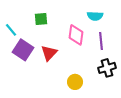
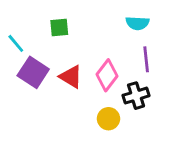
pink diamond: (76, 35) -> (107, 75), moved, turned 30
red triangle: (49, 53) -> (71, 77), turned -42
black cross: (107, 68) -> (136, 96), moved

